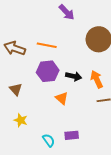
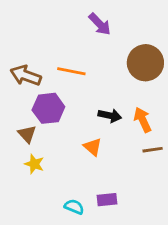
purple hexagon: (48, 71) -> (48, 108), moved
yellow star: (21, 120) -> (34, 164), moved
cyan semicircle: (49, 140) -> (74, 207), turned -32

